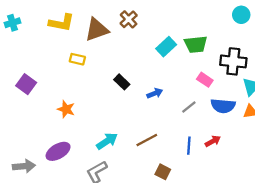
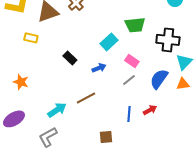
cyan rectangle: (166, 47) -> (109, 42), moved
pink rectangle: (205, 80) -> (132, 61), moved
blue semicircle: (223, 106) -> (159, 79), turned 120
brown line: (147, 140) -> (86, 98), moved
brown square: (163, 172) -> (106, 137), turned -32

